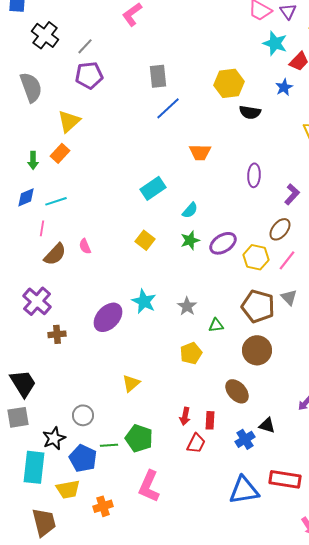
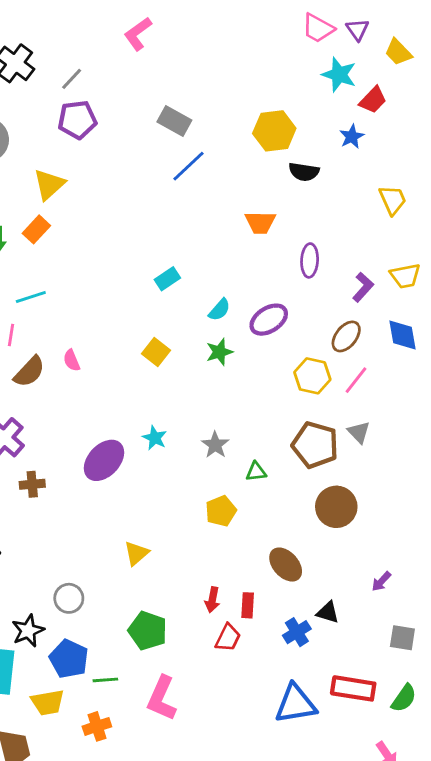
gray rectangle: (158, 76) -> (174, 121), turned -55
orange trapezoid: (200, 152) -> (260, 222), moved
cyan rectangle: (153, 188) -> (167, 279), size x0.7
purple ellipse: (223, 243) -> (269, 320), moved
cyan star: (144, 301) -> (155, 438), size x0.7
brown circle: (257, 350) -> (336, 507), moved
green line: (109, 445) -> (105, 680), moved

